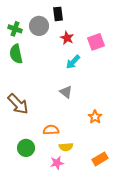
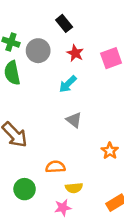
black rectangle: (58, 14) -> (64, 23), turned -32
gray circle: (39, 26) -> (38, 51), moved
cyan arrow: (73, 62) -> (68, 84), moved

